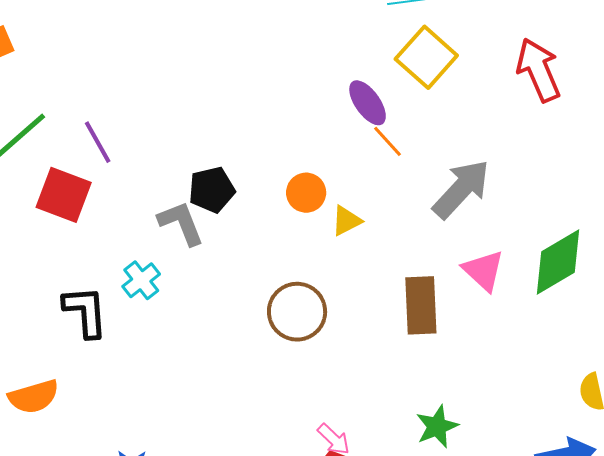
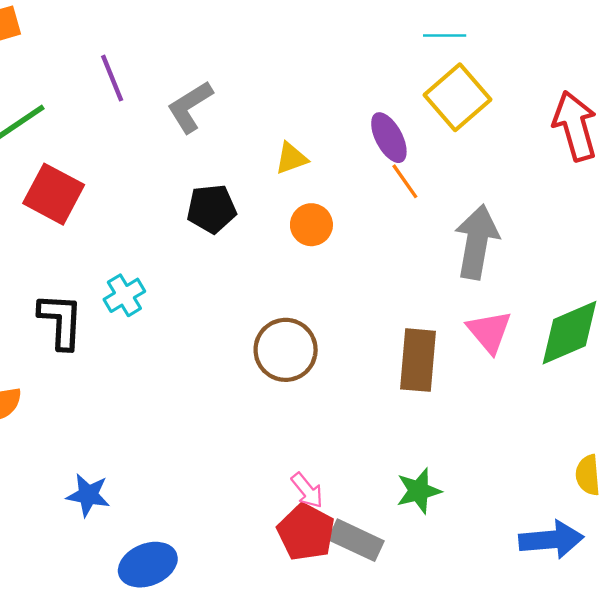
purple line: (98, 142) -> (112, 78), moved
gray arrow: (461, 189) -> (477, 242), turned -40
yellow triangle: (346, 221) -> (291, 158), moved
gray L-shape: (181, 223) -> (190, 107), moved, turned -108

